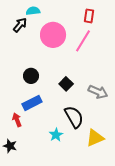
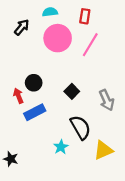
cyan semicircle: (33, 11) -> (50, 12), moved
red rectangle: (89, 16) -> (85, 16), moved
gray arrow: (98, 92) -> (107, 100), turned 42
red arrow: (17, 120) -> (18, 96), moved

